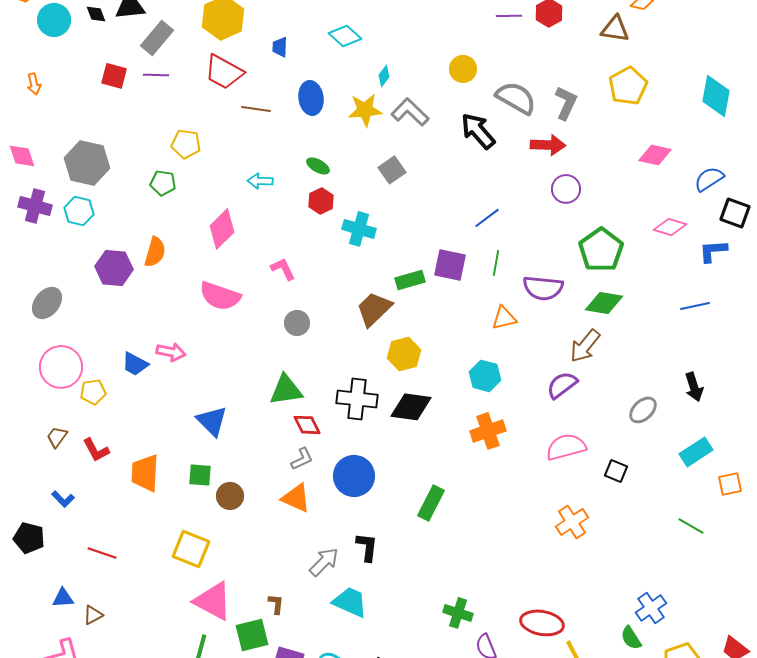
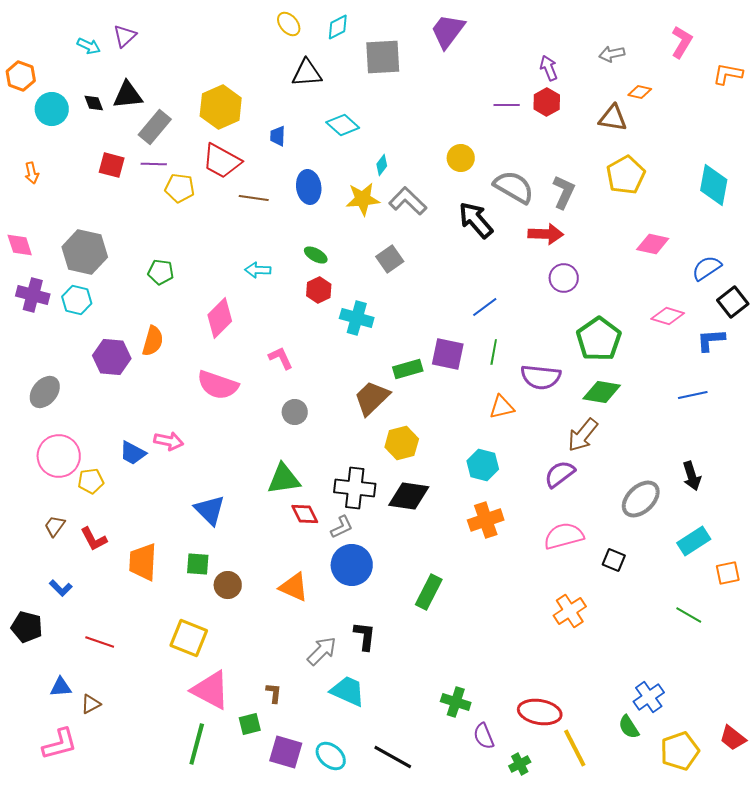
yellow pentagon: (186, 144) -> (180, 188), moved
black square: (735, 213) -> (733, 302), turned 32
gray ellipse: (643, 410) -> (641, 499), size x1.4
gray L-shape: (302, 459) -> (342, 527), moved
green square: (252, 635) -> (250, 724), size x0.7

